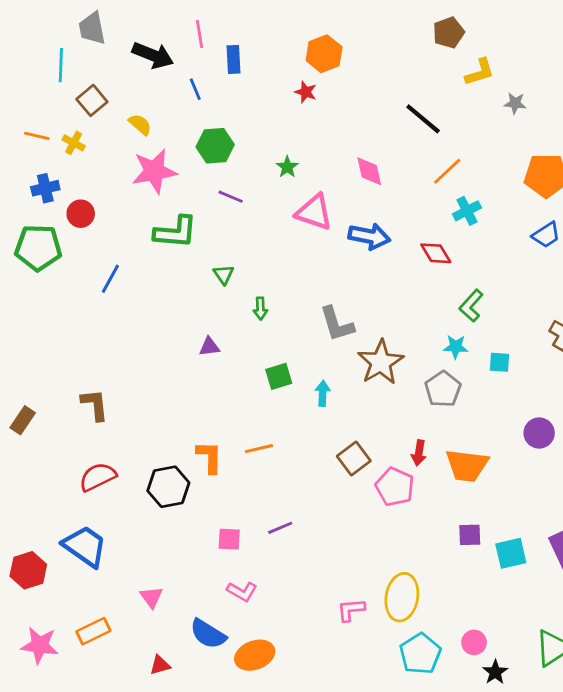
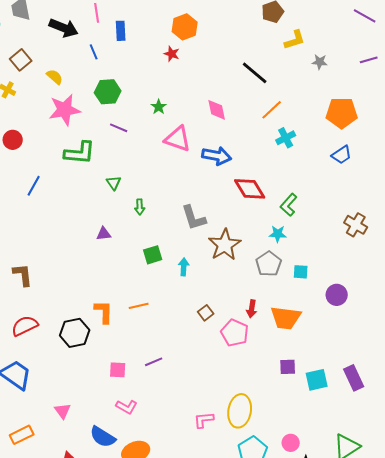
red diamond: (436, 253) -> (250, 189), moved, size x1.4
cyan square: (499, 362) -> (301, 272), moved
brown square: (354, 458) -> (206, 313), size x0.7

